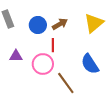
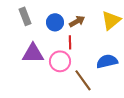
purple triangle: (16, 56) -> (33, 53), size x1.6
blue semicircle: (90, 64) -> (107, 61), turned 110

